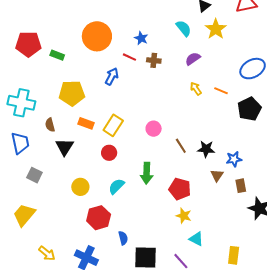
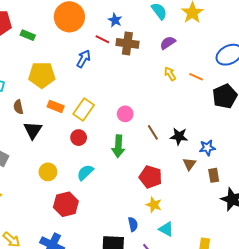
brown cross: (154, 60) -> (127, 43), size x1.5
green arrow: (147, 173) -> (118, 146), moved
blue semicircle: (123, 238) -> (133, 224), moved

